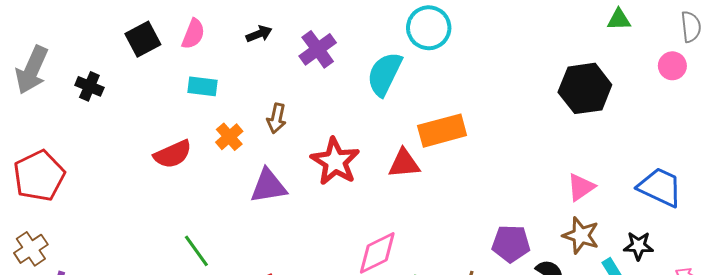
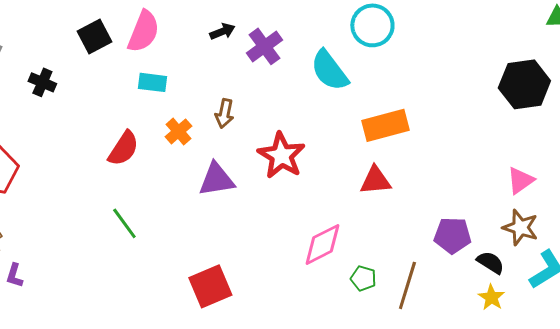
pink semicircle: (193, 34) -> (143, 31), size x1.4
black arrow: (259, 34) -> (222, 31), moved
cyan semicircle: (385, 74) -> (329, 70), turned -63
red semicircle: (173, 154) -> (123, 148), turned -33
red triangle: (404, 163) -> (375, 180), moved
green line: (196, 251) -> (124, 223), moved

